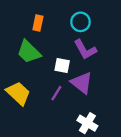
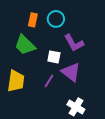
cyan circle: (81, 22) -> (56, 19), moved
yellow trapezoid: (18, 93) -> (16, 81), turned 55

